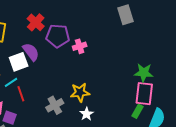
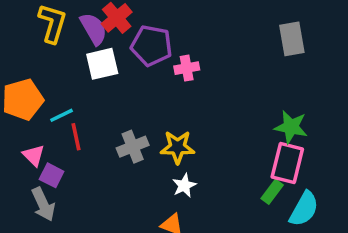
gray rectangle: (125, 15) -> (292, 39), moved
purple semicircle: (31, 52) -> (94, 29), moved
white square: (19, 62) -> (102, 64), moved
gray cross: (55, 105) -> (133, 147), moved

